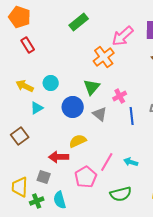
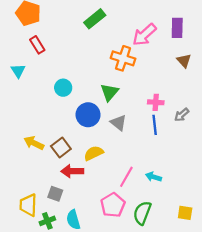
orange cross: (104, 57) -> (123, 58), turned -35
yellow arrow: (25, 86) -> (34, 143), moved
pink cross: (120, 96) -> (156, 102), moved, turned 32
cyan triangle: (37, 108) -> (18, 71), moved, turned -32
brown square: (20, 136) -> (61, 147), moved
pink pentagon: (86, 177) -> (113, 205), moved
green semicircle: (121, 194) -> (142, 213), turned 125

